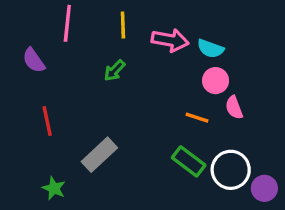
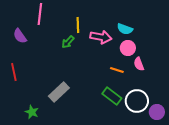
yellow line: (123, 25) -> (78, 25), moved
pink arrow: (170, 40) -> (101, 37), moved
red line: (47, 121) -> (14, 72), moved

